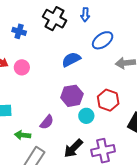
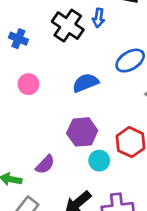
blue arrow: (85, 15) -> (98, 18), moved
pink circle: (22, 67) -> (28, 84), moved

